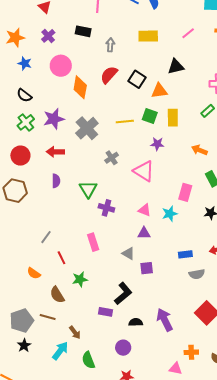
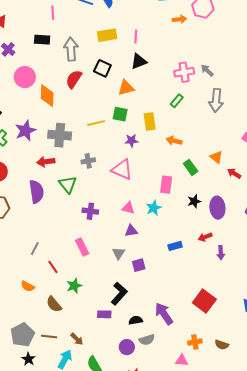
pink line: (188, 33) -> (136, 37), moved, turned -40
gray arrow: (110, 45) -> (71, 49), size x1.6
black square: (137, 79) -> (102, 68), moved
yellow rectangle: (173, 118) -> (150, 121), moved
gray cross: (87, 128) -> (60, 135), turned -35
red arrow: (55, 152) -> (46, 162), moved
gray cross: (112, 158) -> (88, 161), turned 32
purple semicircle: (56, 181) -> (36, 192), size x1.6
green triangle: (88, 189) -> (68, 184), moved
gray triangle: (128, 253) -> (119, 253), turned 40
gray semicircle: (197, 274) -> (147, 340), moved
brown line: (48, 317) -> (49, 336), moved

